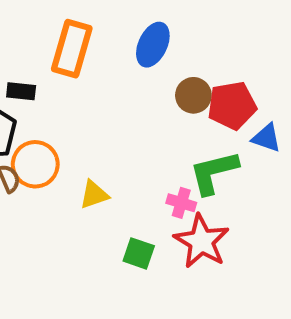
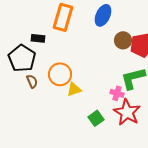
orange circle: (35, 164) -> (60, 74), moved
green square: (139, 253) -> (96, 118), turned 35

